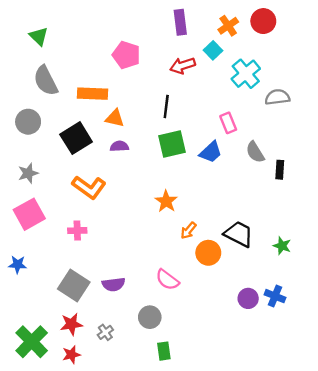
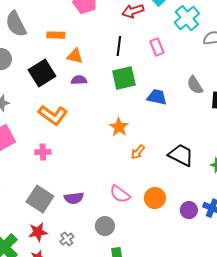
orange rectangle: (92, 94) -> (56, 35), size x0.7
pink rectangle: (228, 123) -> (157, 47), moved
blue trapezoid: (211, 152) -> (157, 97), moved, turned -125
orange circle: (208, 253) -> (155, 198), moved

